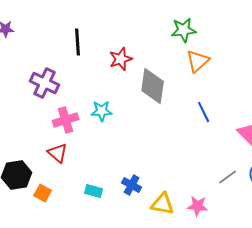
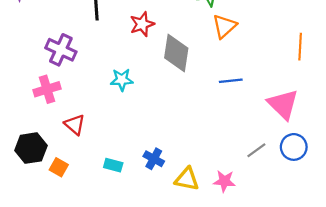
blue line: (204, 112) -> (231, 81), turned -70
pink cross: (66, 120) -> (47, 89), moved

